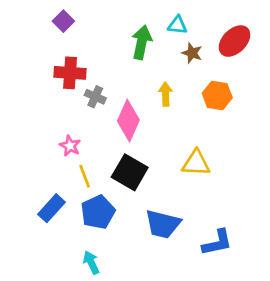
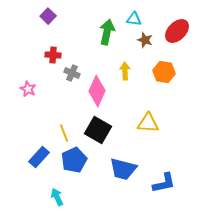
red cross: (70, 73) -> (53, 55), size x0.7
pink star: (70, 146) -> (28, 89), moved
cyan arrow: (91, 263) -> (57, 197), moved

